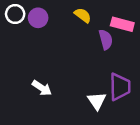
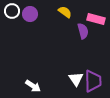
purple trapezoid: (120, 87) -> (93, 81), moved
white arrow: (42, 88) -> (33, 86), moved

